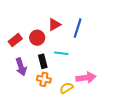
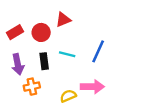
blue line: (78, 28) -> (98, 51), moved
orange cross: (44, 79) -> (32, 87), moved, turned -32

